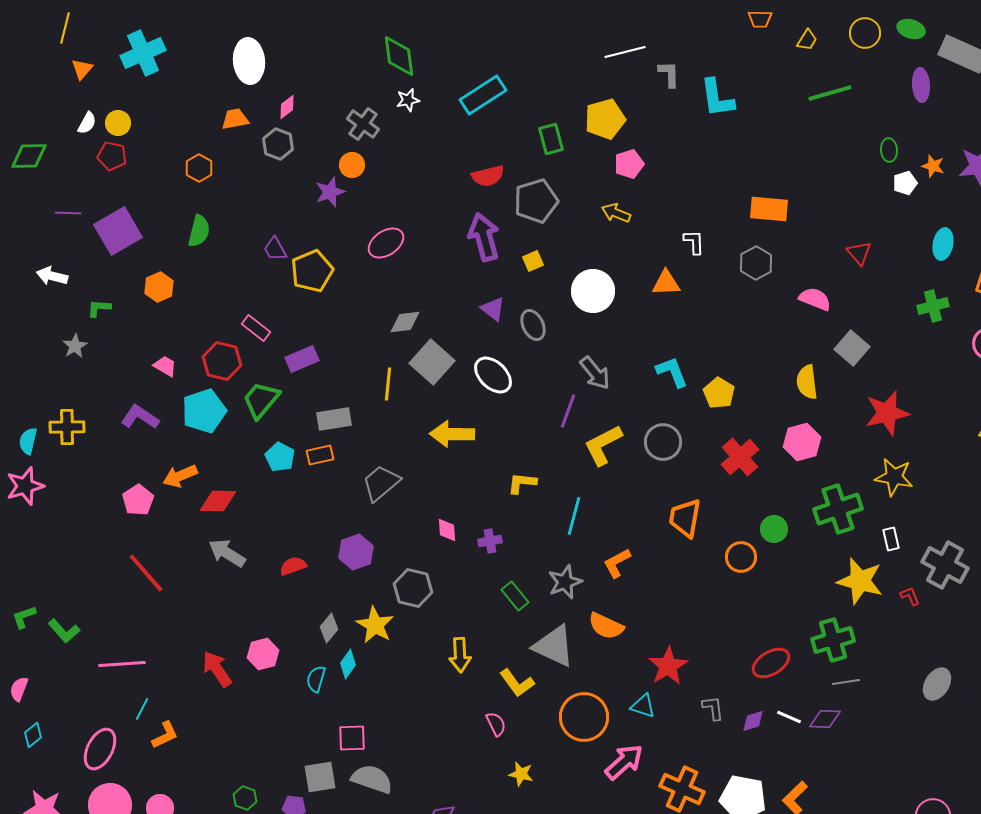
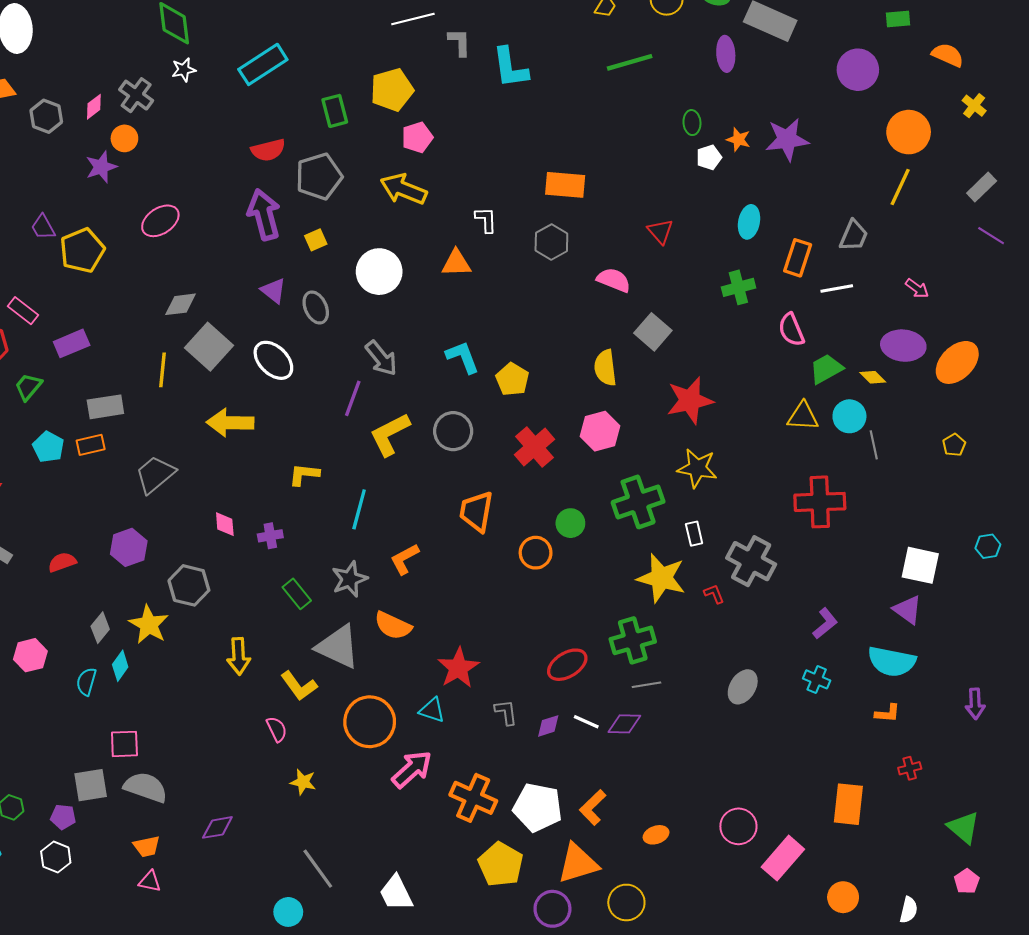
pink diamond: (287, 107) -> (94, 107), moved
yellow arrow: (616, 213) -> (403, 189), size x1.5
green trapezoid: (261, 400) -> (28, 387), size x0.7

